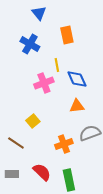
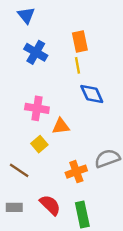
blue triangle: (39, 13) -> (26, 15), moved
yellow line: (57, 65) -> (78, 65), moved
pink cross: (44, 83) -> (37, 108), moved, turned 30
orange triangle: (77, 106) -> (61, 126), moved

